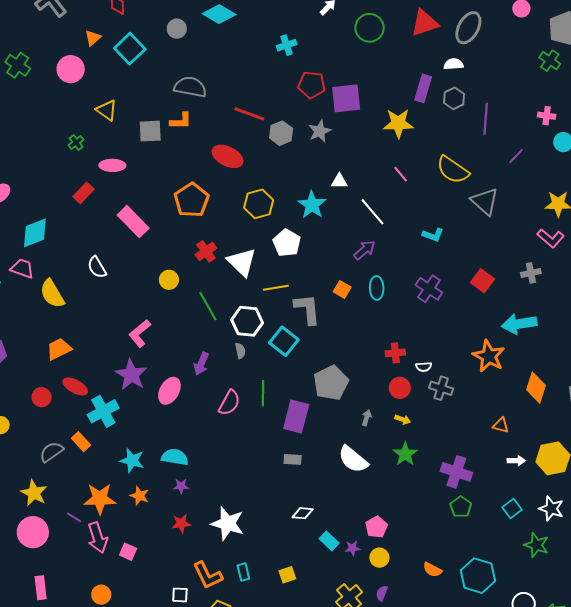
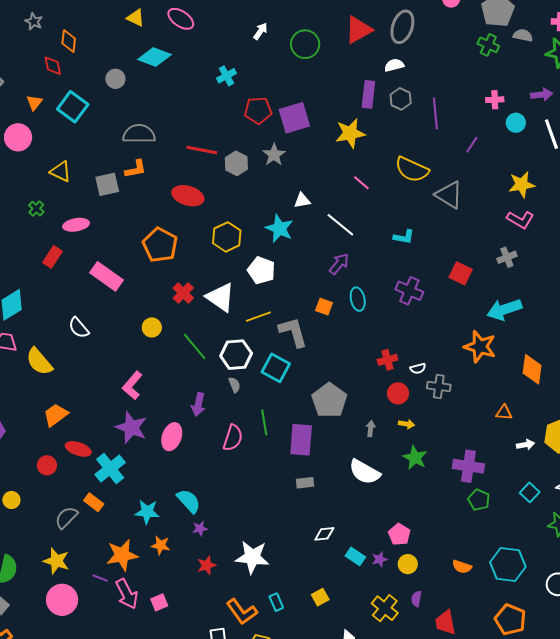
cyan semicircle: (175, 457) -> (189, 501), turned 48
pink square: (128, 552) -> (159, 602), turned -36

